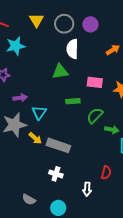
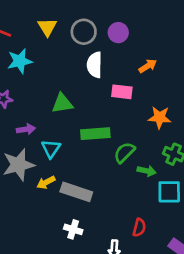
green triangle: (60, 72) -> (62, 103), moved
pink rectangle: (95, 82) -> (122, 92), moved
green rectangle: (73, 101) -> (95, 134), size x1.5
yellow arrow: (35, 138) -> (46, 182), turned 112

